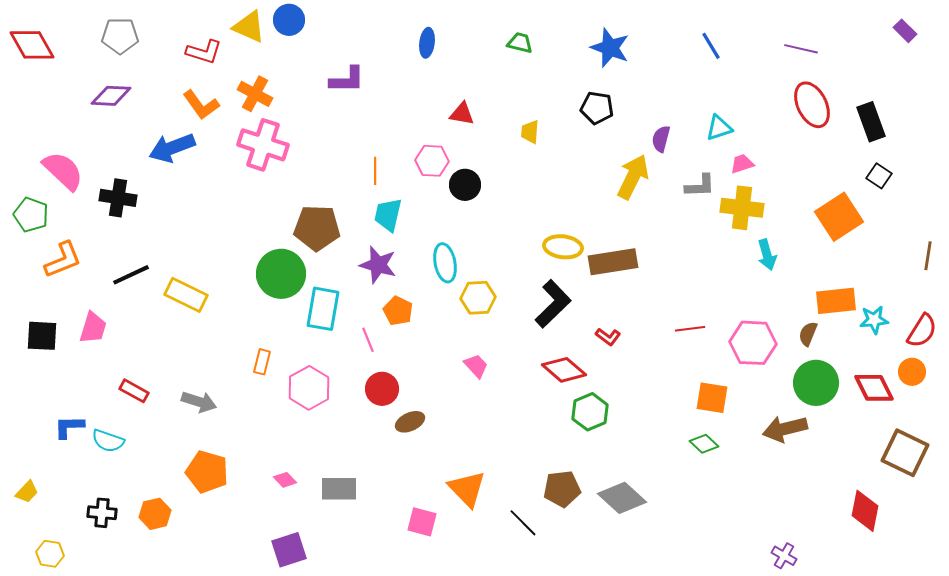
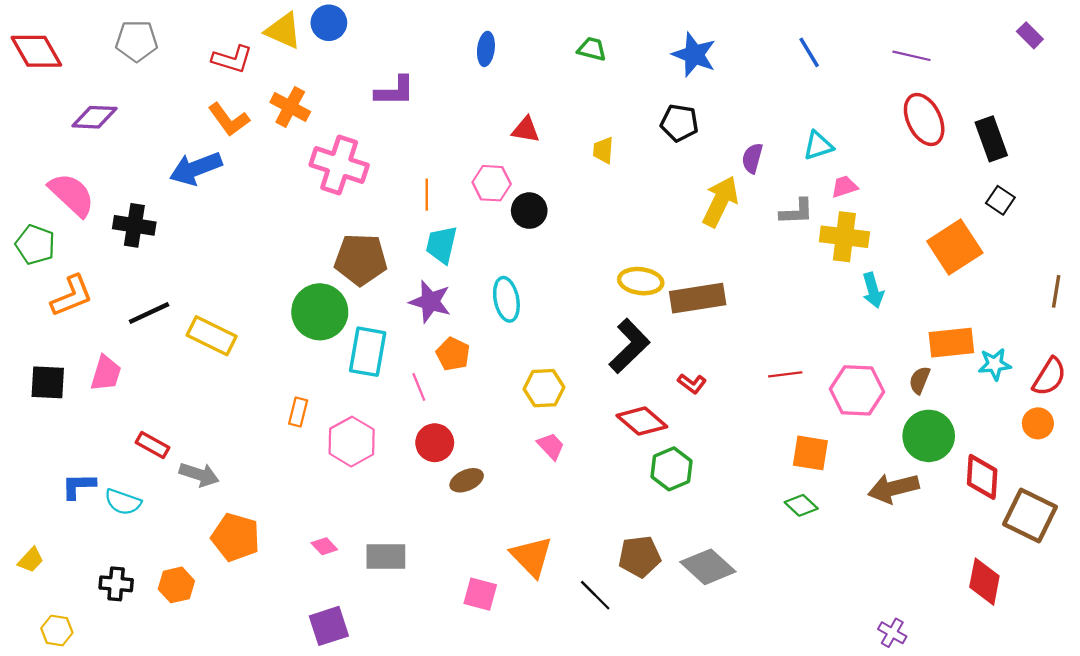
purple diamond: (111, 96) -> (94, 117), moved
pink cross: (263, 145) -> (339, 165), moved
yellow hexagon: (478, 298) -> (544, 388), moved
pink trapezoid: (476, 366) -> (551, 446), moved
red diamond: (874, 388) -> (982, 477), moved, turned 30
gray arrow: (199, 402) -> (199, 475), moved

